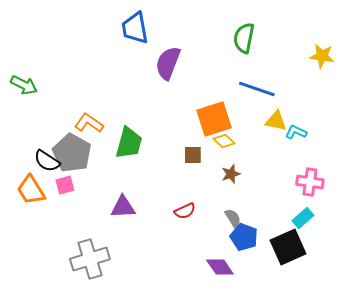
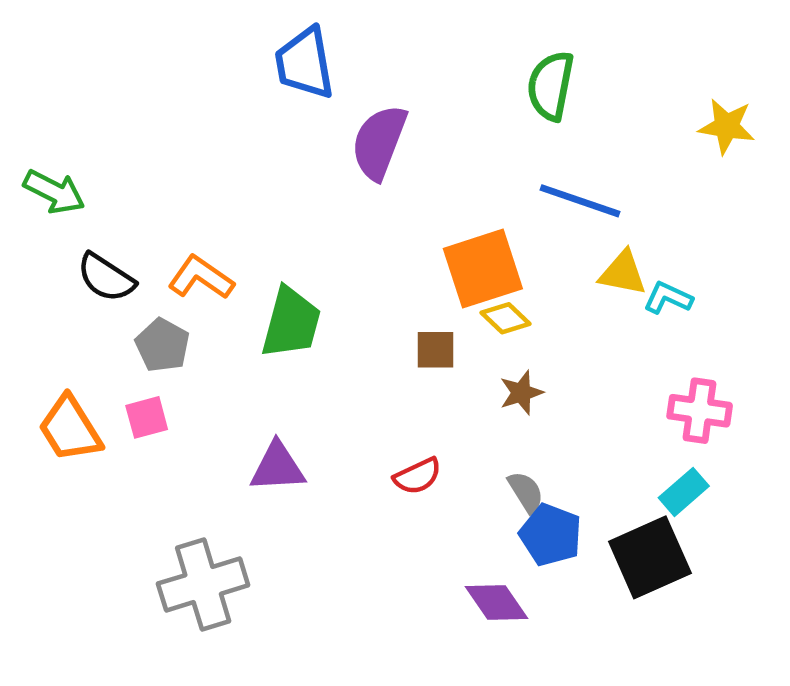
gray pentagon: (72, 153) -> (162, 345), size x0.6
black semicircle: (47, 161) -> (106, 278), moved

